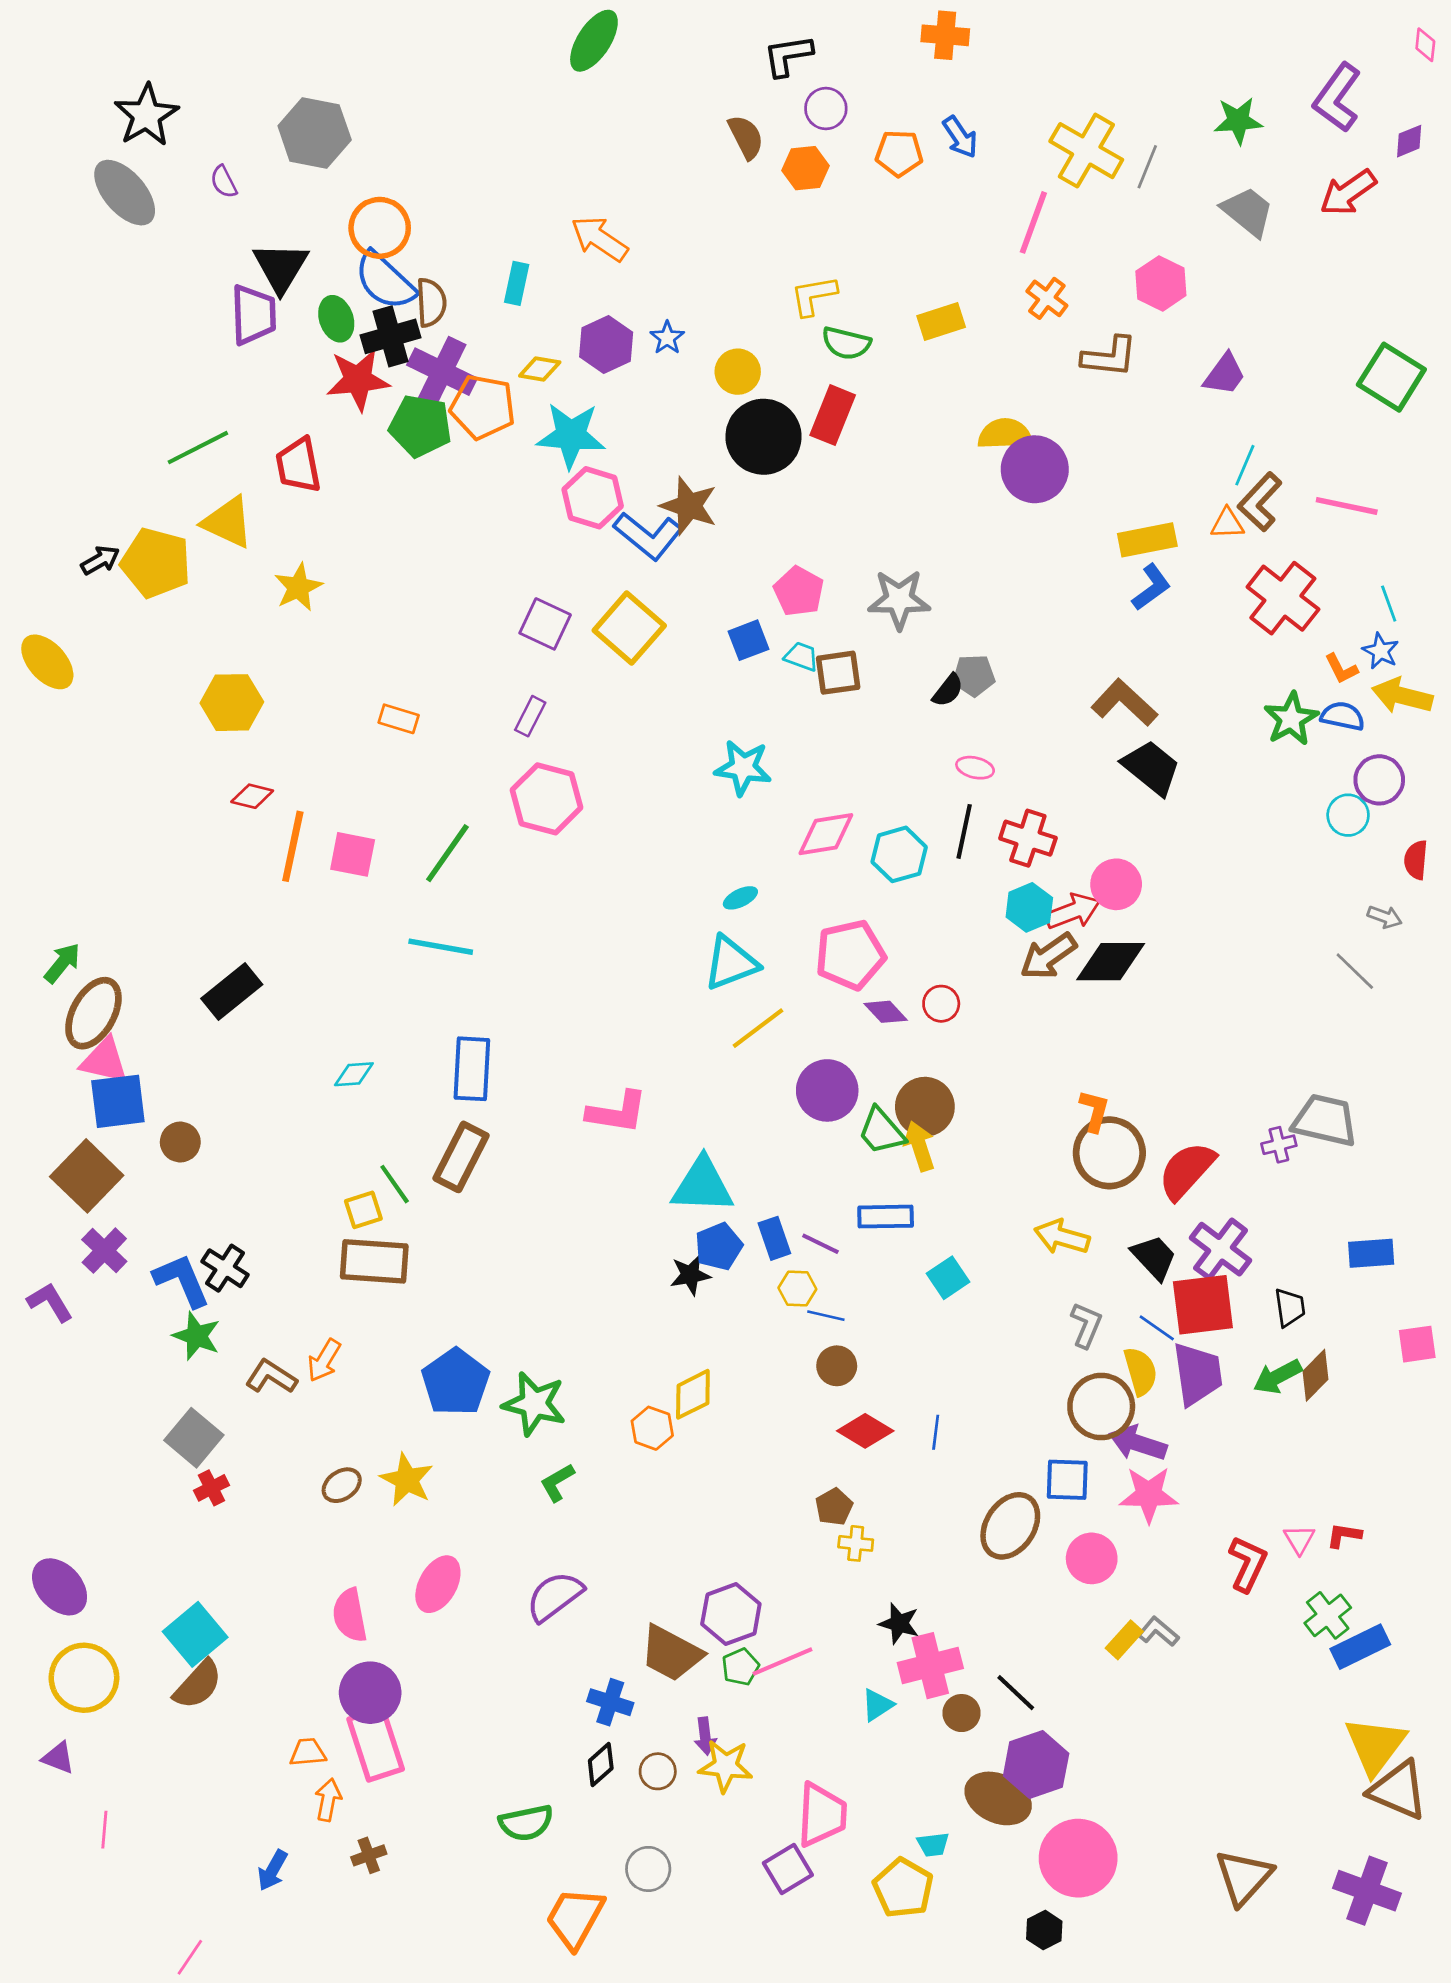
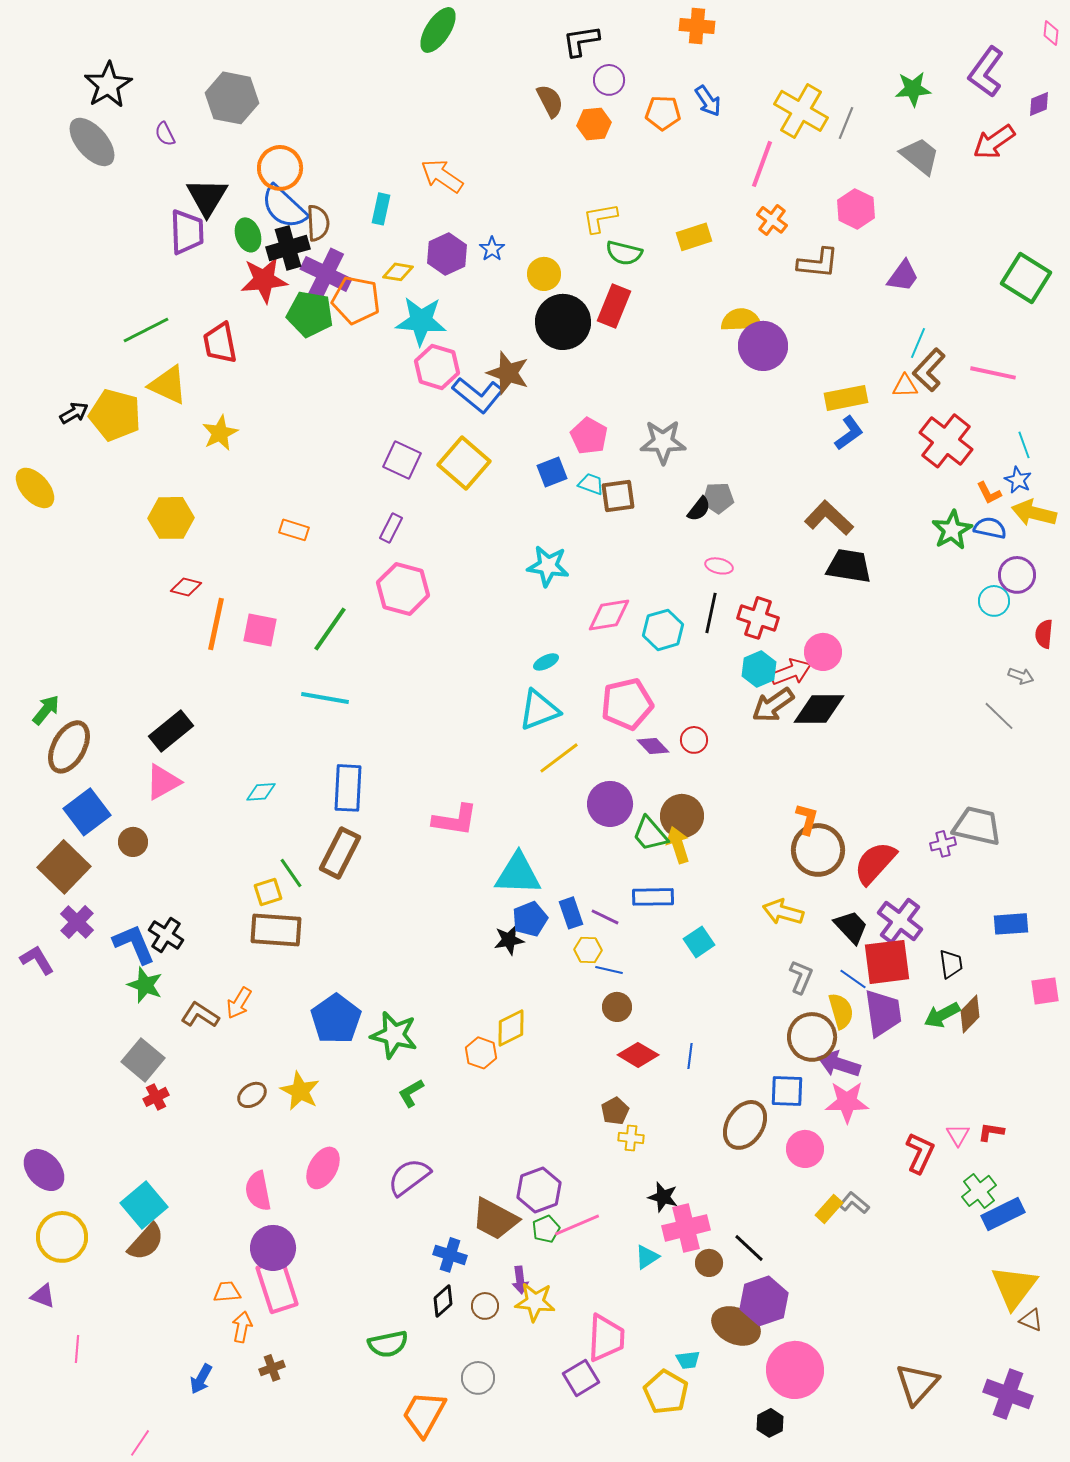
black trapezoid: (1151, 768) -> (849, 566), turned -30
pink triangle: (104, 1061) -> (163, 782), moved, turned -42
blue square: (118, 1101) -> (87, 812), turned -30
brown triangle: (1398, 1790) -> (1031, 1320), size x0.5

